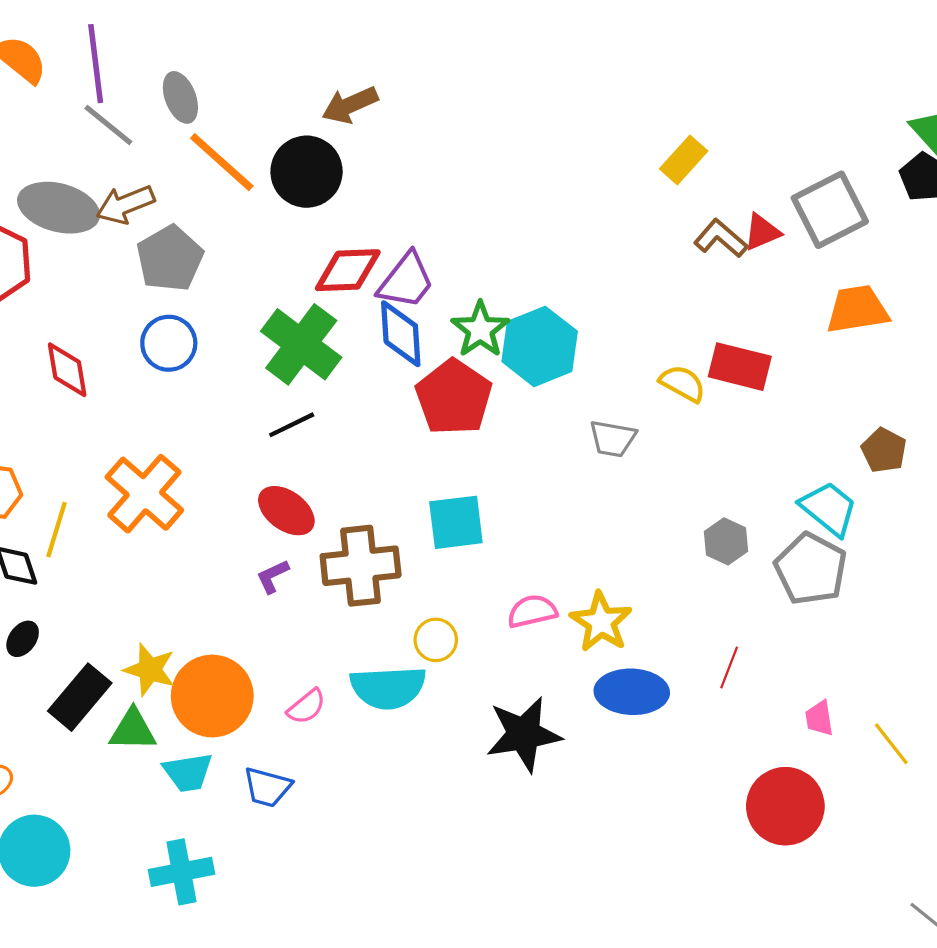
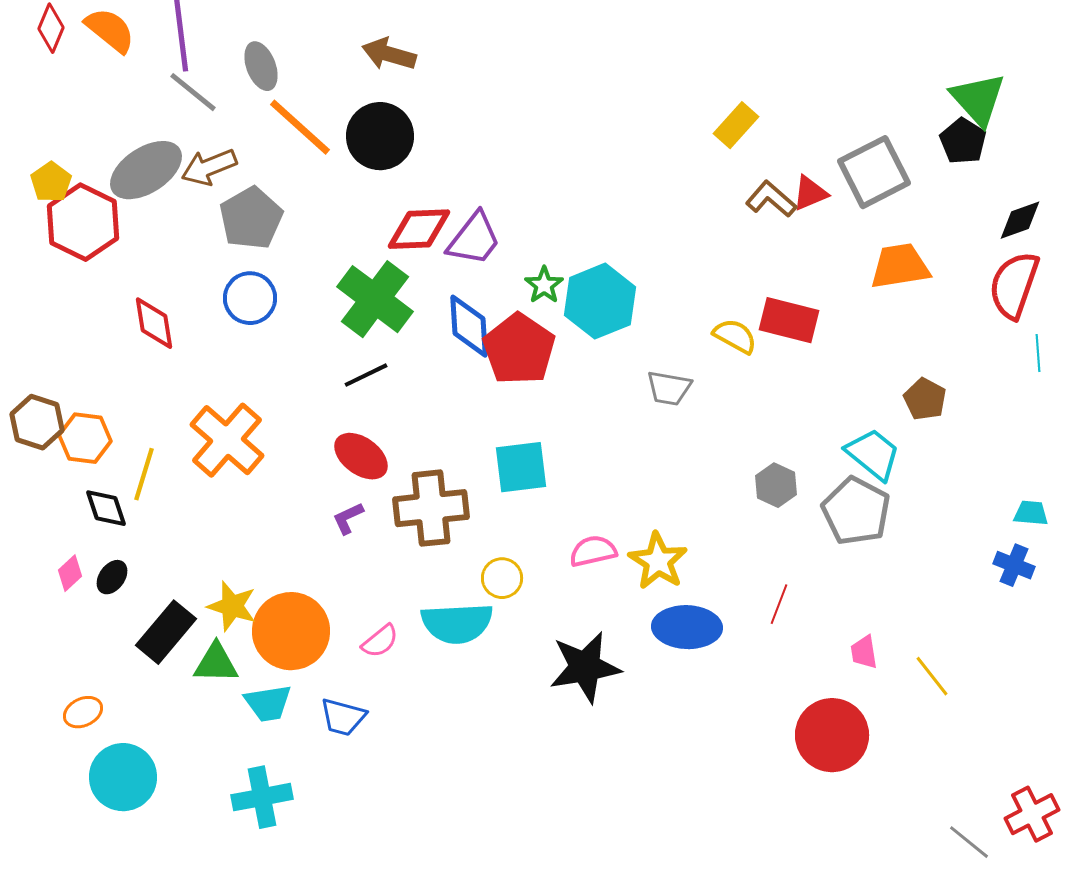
brown arrow: (350, 105) -> (389, 54), moved, turned 40
gray ellipse: (59, 208) -> (146, 170), turned -48
green star: (480, 329) -> (544, 285), size x0.7
blue diamond: (401, 334) -> (469, 326), moved

